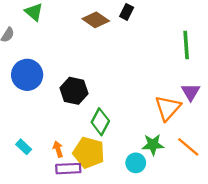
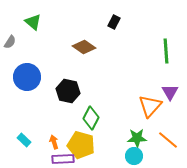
brown diamond: (96, 20) -> (84, 47), moved
cyan circle: (136, 163) -> (134, 156), moved

